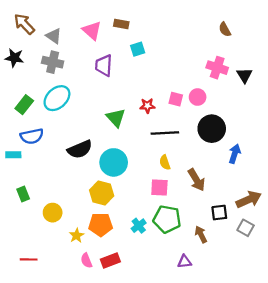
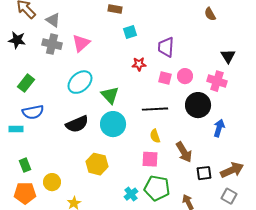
pink triangle: (92, 31) -> (81, 43), moved, turned 36
purple trapezoid: (104, 65) -> (166, 47), moved
pink cross: (217, 68) -> (217, 81), moved
cyan ellipse: (57, 98) -> (80, 82), moved
red star: (147, 106) -> (139, 64), moved
cyan circle: (114, 162) -> (113, 124), moved
black square: (219, 213) -> (204, 173), moved
orange pentagon: (101, 225) -> (25, 193), moved

